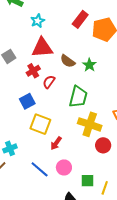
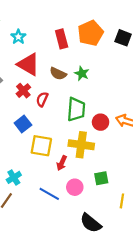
red rectangle: (80, 19) -> (62, 39), moved, turned -42
red triangle: (42, 48) -> (28, 64), turned 45
yellow cross: (90, 124) -> (81, 145), moved
red circle: (103, 145) -> (101, 122), moved
green square: (87, 181) -> (101, 178), moved

